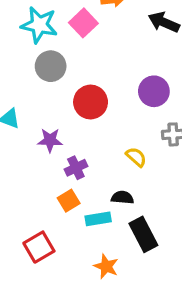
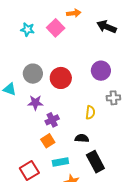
cyan star: (39, 25) -> (28, 29), size x0.6
gray circle: (51, 66) -> (33, 74), moved
yellow semicircle: (136, 157) -> (90, 112), turned 56
cyan rectangle: (98, 219) -> (60, 162), moved

